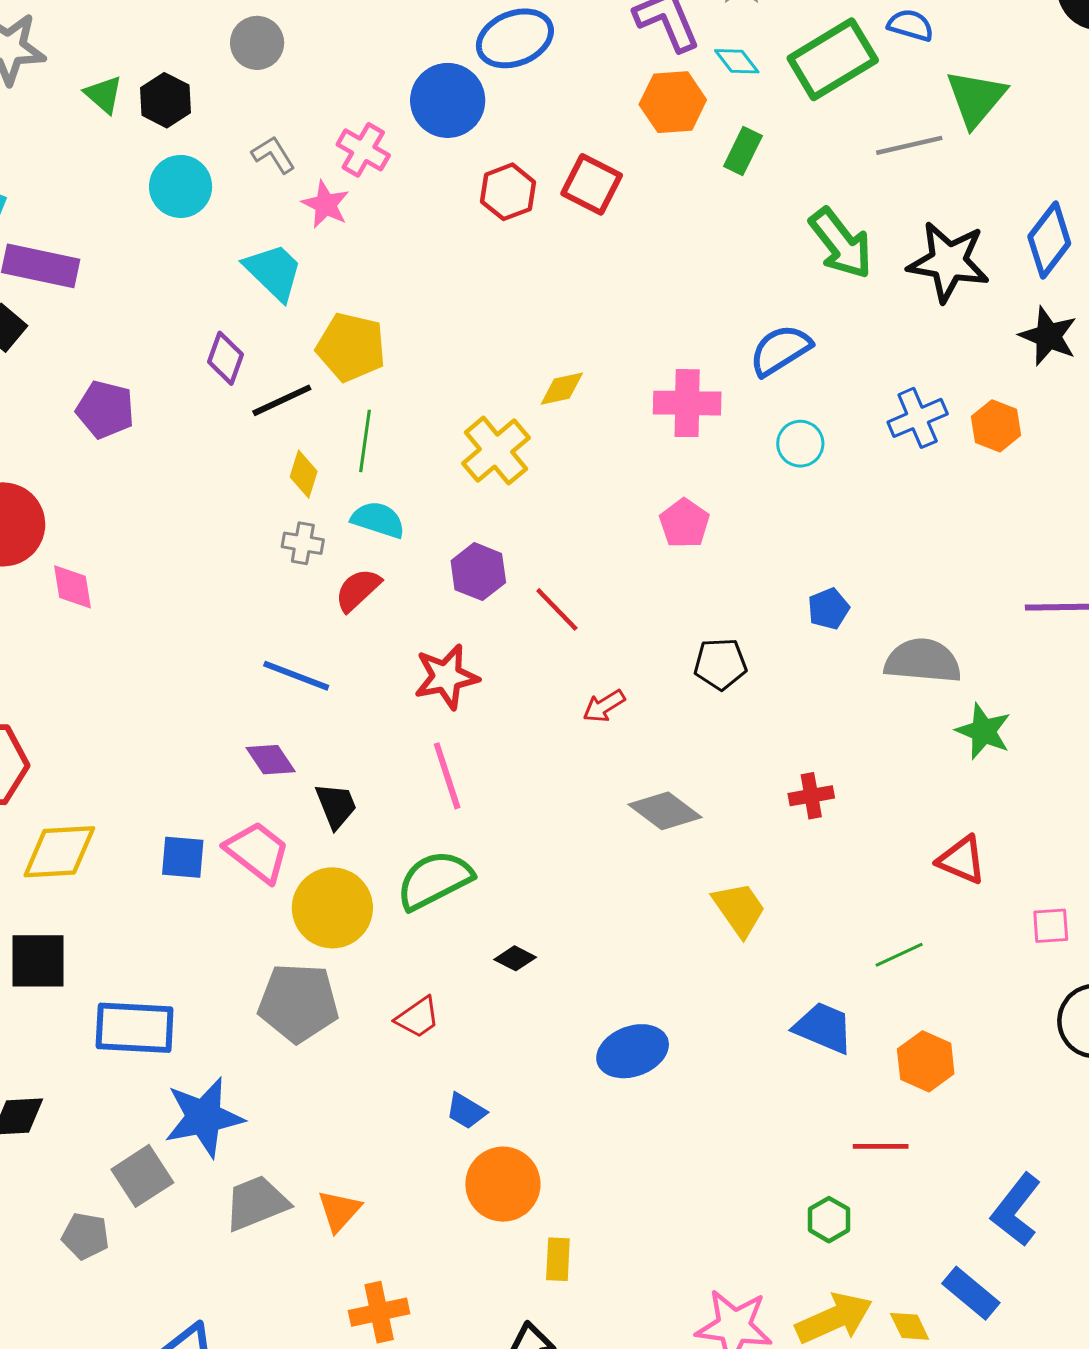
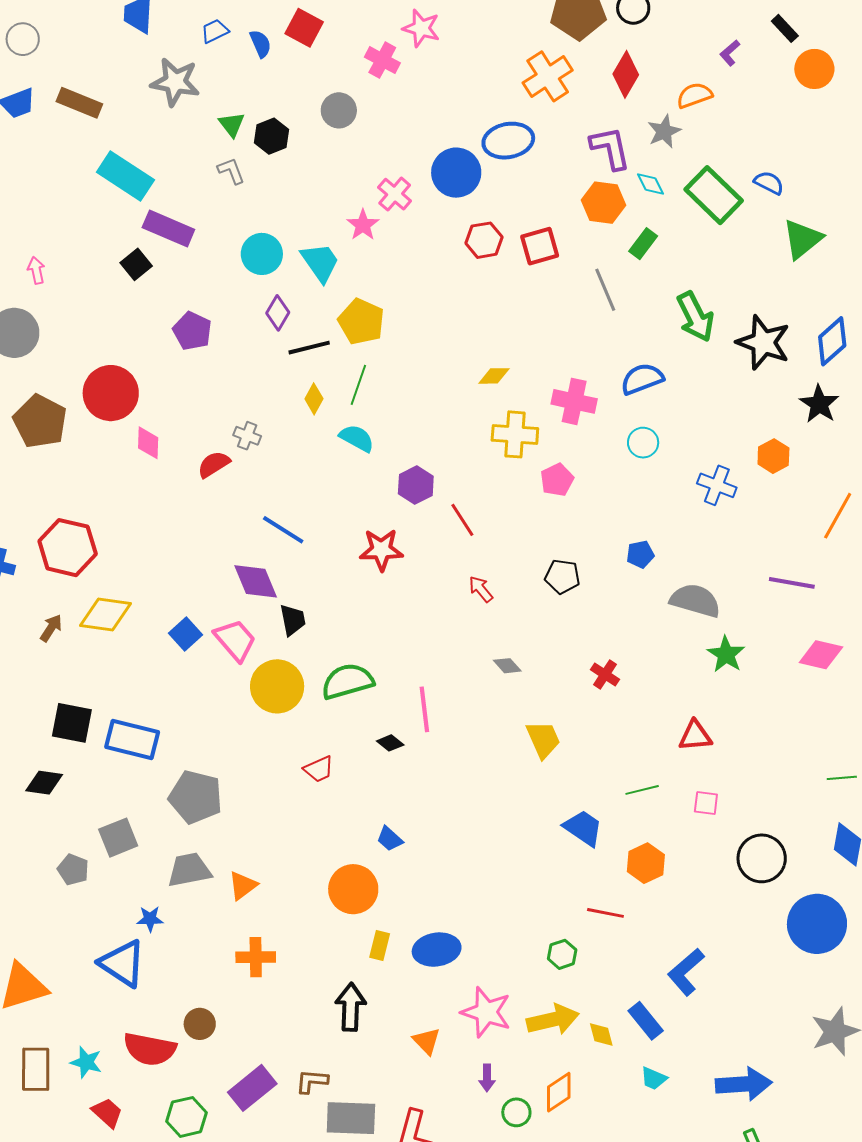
green rectangle: (833, 59) -> (714, 195), turned 64
gray line: (909, 145) -> (605, 290), moved, turned 69
gray L-shape: (273, 155) -> (231, 171), moved
red square: (592, 184) -> (540, 246), turned 36
cyan circle: (181, 186) -> (262, 254), moved
blue cross: (918, 418) -> (717, 485), moved, turned 33
yellow cross: (496, 451) -> (515, 434), moved, turned 33
gray cross: (303, 543) -> (247, 436), moved
red semicircle: (358, 590) -> (214, 464), moved
red arrow: (604, 706) -> (481, 589), turned 72
purple diamond: (271, 760) -> (256, 581), size x1.4
pink line: (447, 776) -> (424, 709), moved
red cross: (811, 796) -> (605, 675), turned 32
gray diamond: (665, 811) -> (507, 666), size x0.6
blue square: (183, 857) -> (186, 634), turned 32
red triangle: (962, 860) -> (695, 736), turned -39
pink square: (1051, 926) -> (706, 803), moved
black square: (38, 961) -> (72, 723), moved
gray pentagon: (298, 1003) -> (196, 797), moved
blue ellipse: (633, 1051) -> (437, 950), moved
blue trapezoid: (466, 1111) -> (390, 839), moved
blue star: (204, 1117) -> (150, 919), moved, size x0.5

